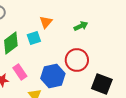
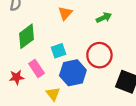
cyan square: (34, 38) -> (59, 51), moved

